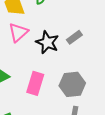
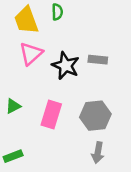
gray rectangle: (74, 37) -> (98, 60), turned 42

